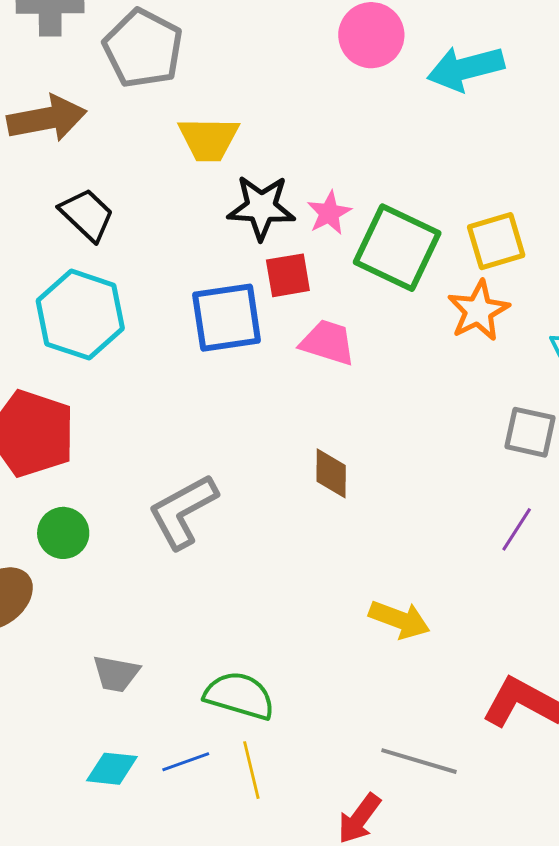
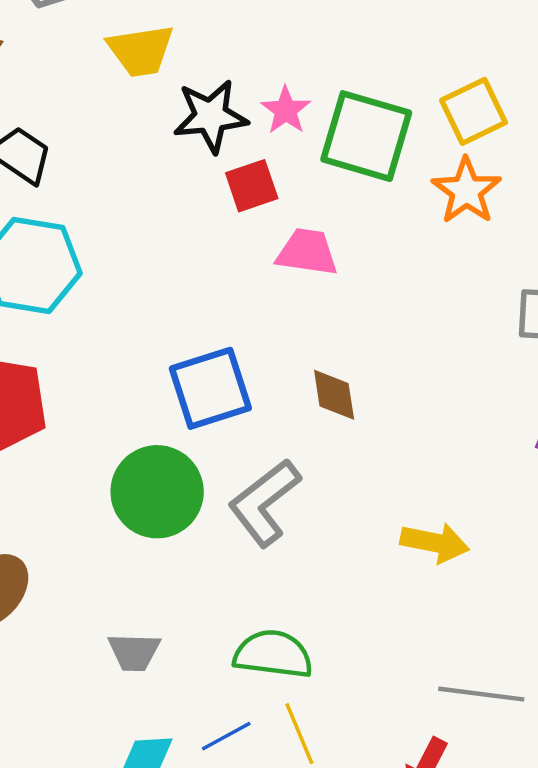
blue square: (227, 318) -> (210, 388), moved
gray L-shape: (183, 511) -> (264, 503), moved
green circle: (63, 533) -> (157, 492), moved, size x1.6

